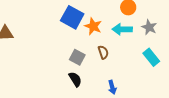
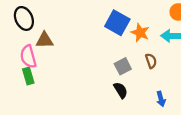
gray square: (77, 57) -> (123, 66), turned 35

